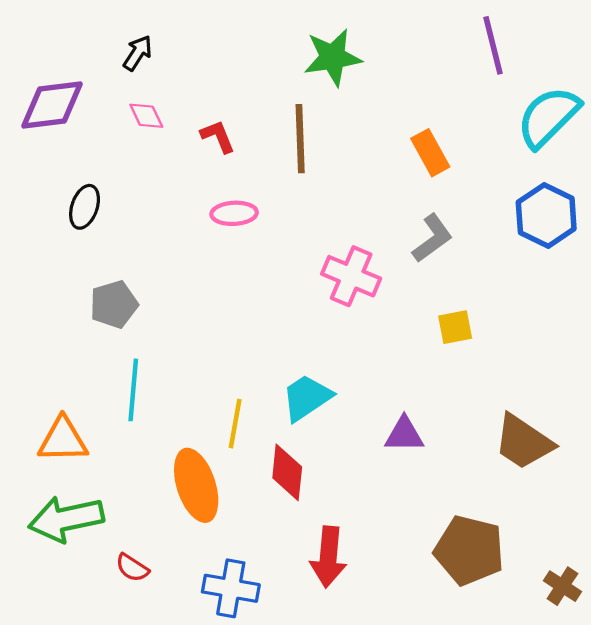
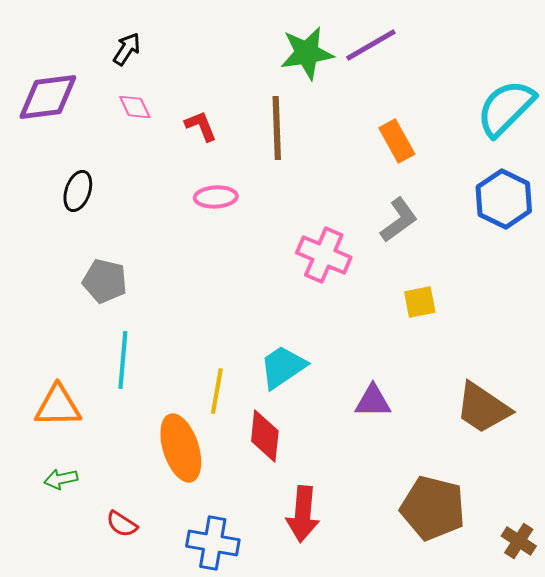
purple line: (493, 45) -> (371, 45), moved, turned 74
gray pentagon: (114, 304) -> (105, 281), turned 30
green arrow: (66, 519) -> (61, 479), size x0.5

